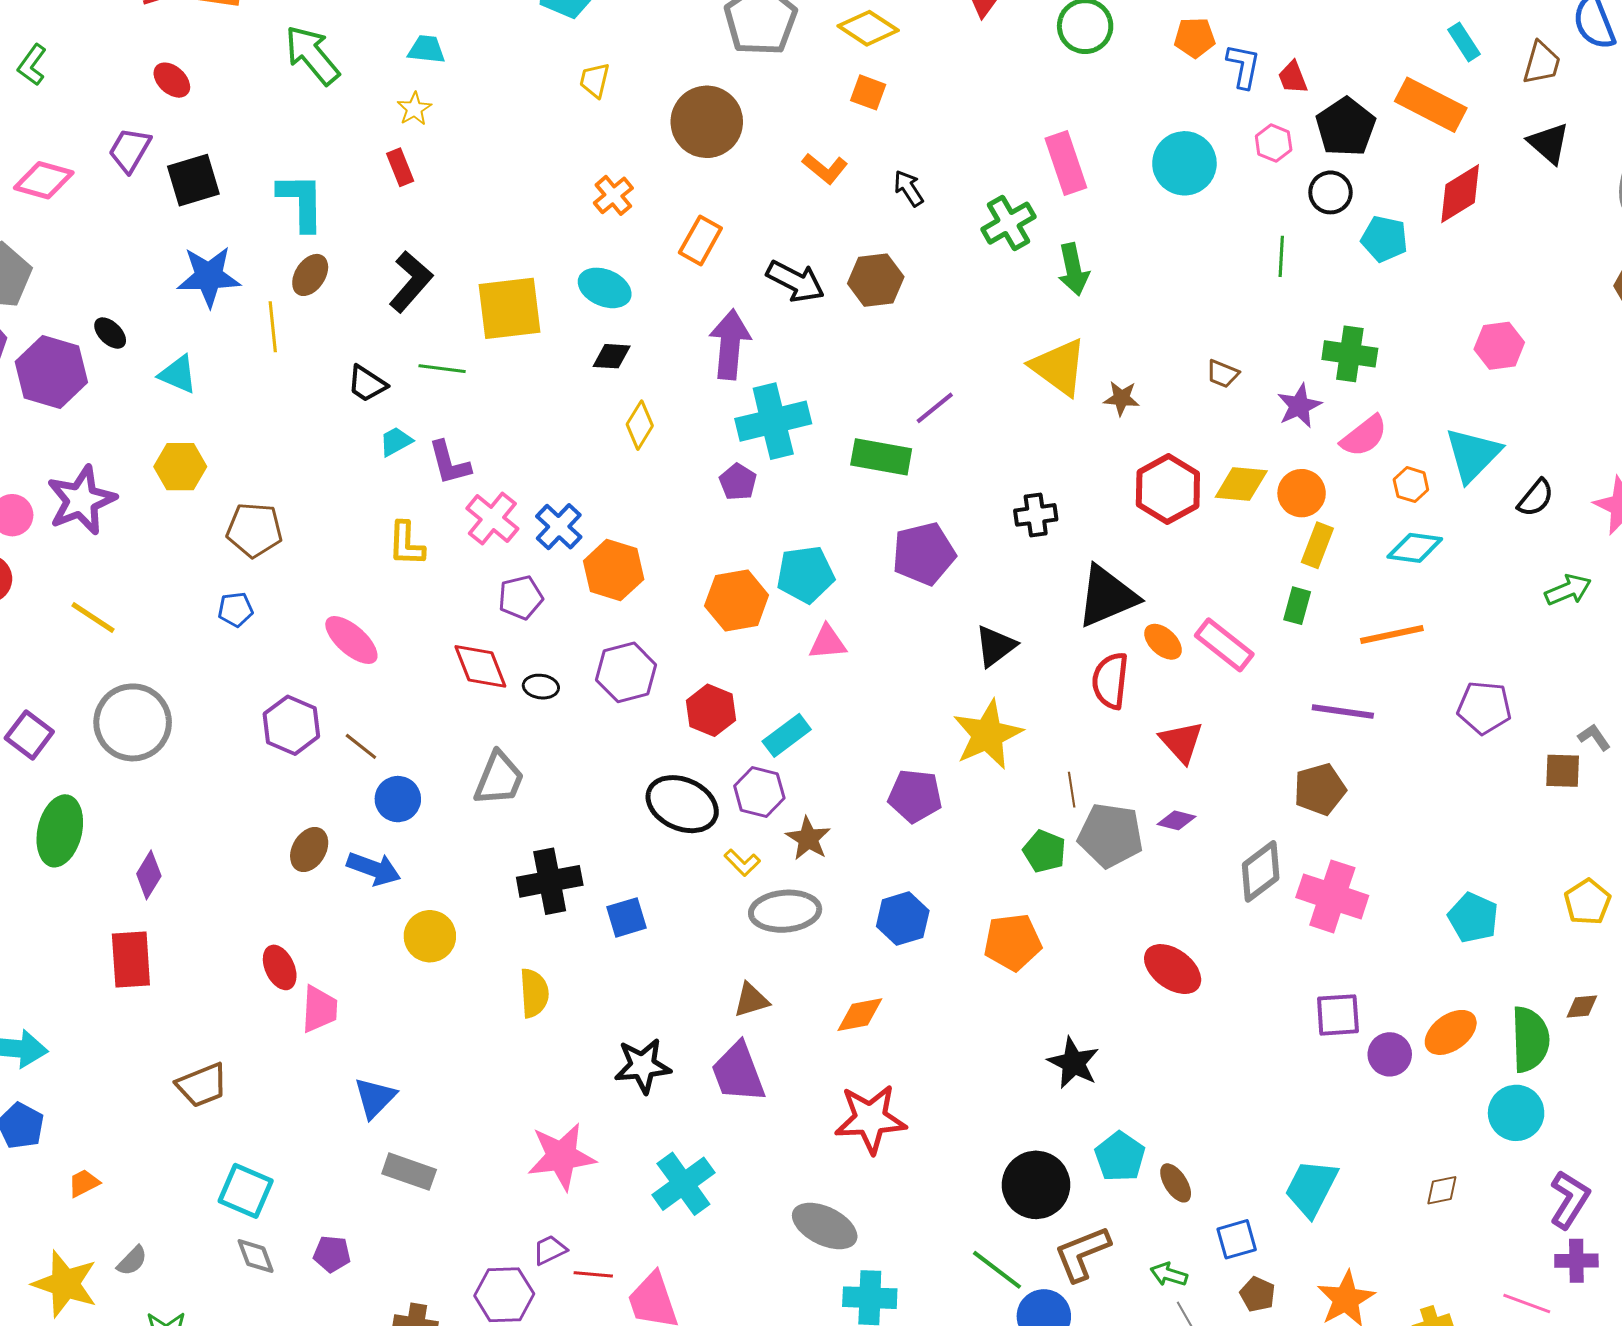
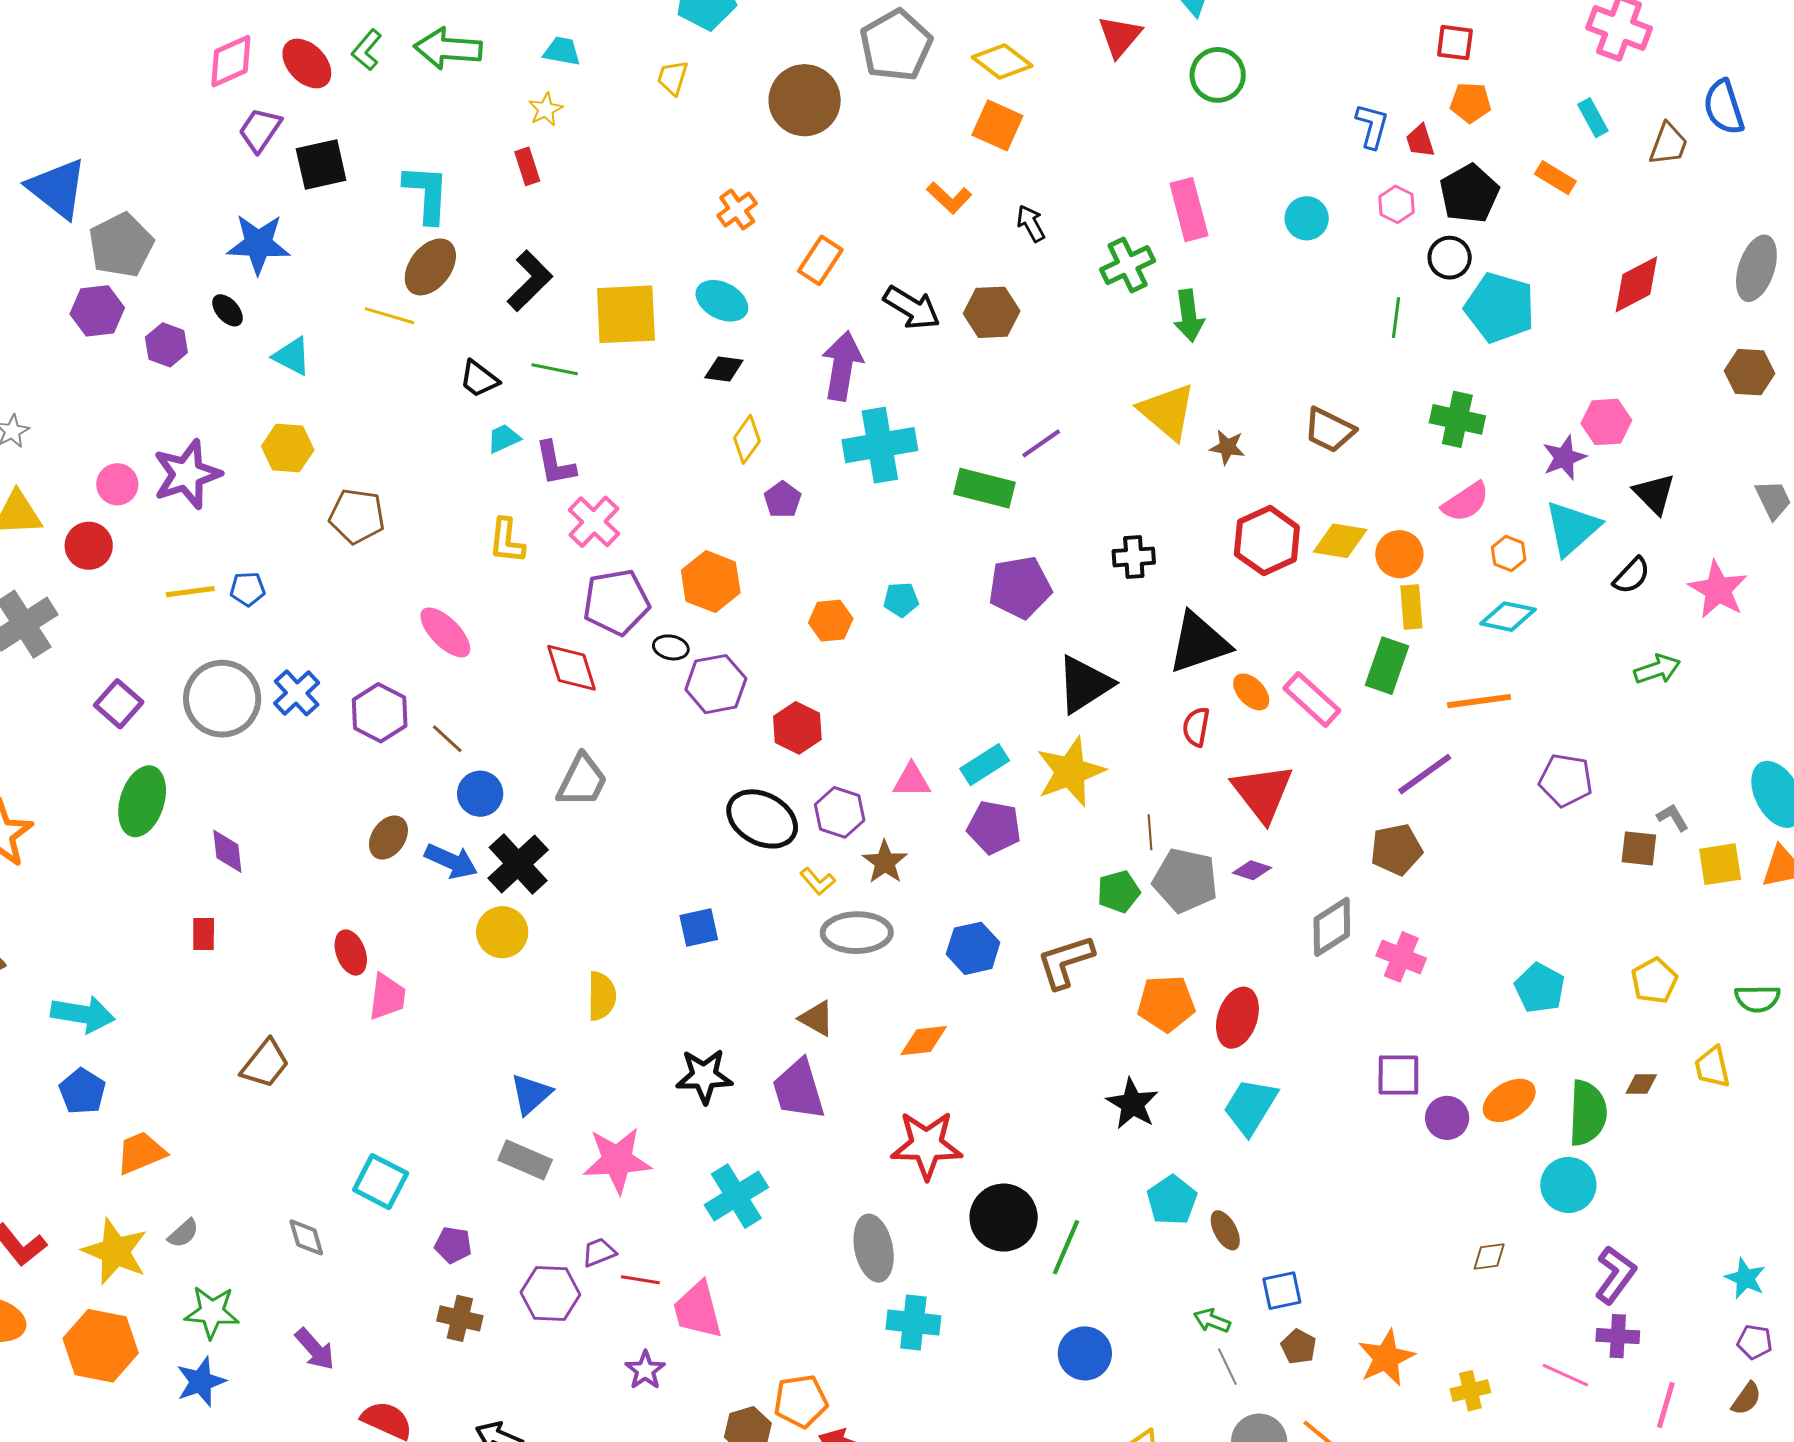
orange pentagon: (1195, 38) -> (1471, 103), moved
green arrow: (312, 55) -> (448, 49), turned -50
green L-shape: (32, 65) -> (367, 50), moved
red ellipse: (172, 80) -> (307, 63), size x1.4
yellow trapezoid: (595, 80) -> (673, 78), moved
orange square: (868, 92) -> (997, 125), size x1.4
orange rectangle: (1431, 105) -> (1555, 178), size x0.6
brown circle: (707, 122) -> (805, 100), moved
black triangle: (1549, 143) -> (1654, 494), moved
cyan circle: (1184, 163) -> (1307, 218), size x0.7
pink diamond: (44, 180) -> (231, 61), moved, turned -44
red diamond: (1460, 194) -> (1636, 284), moved
cyan pentagon: (1384, 239) -> (1500, 308), size x1.5
brown ellipse: (310, 275) -> (430, 267), size x1.4
blue star: (209, 276) -> (258, 244), moved
yellow line: (273, 327) -> (389, 316), turned -72
purple hexagon: (51, 372) -> (166, 345), size x0.6
brown trapezoid: (1223, 374) -> (1329, 430), size x1.6
purple star: (1299, 406) -> (1564, 458), moved
purple pentagon: (738, 482) -> (783, 500), moved
blue cross: (559, 527) -> (297, 693), moved
yellow rectangle: (1317, 545) -> (1411, 607), turned -30
cyan pentagon: (806, 574) -> (901, 600), size x0.6
purple pentagon: (521, 597) -> (616, 602), size x1.5
orange hexagon: (737, 600) -> (831, 621), size x0.7
green rectangle: (1297, 606) -> (1387, 666), size x1.5
blue pentagon: (235, 609) -> (248, 589), moved
yellow line: (93, 618) -> (190, 592), turned -45
pink triangle: (828, 642) -> (912, 780), moved
black triangle: (995, 646) -> (1084, 684), size x1.4
red semicircle: (1110, 681) -> (1196, 727), size x0.7
black ellipse: (541, 687) -> (671, 647), moved
purple line: (1343, 712) -> (1425, 774), turned -48
cyan rectangle: (787, 735) -> (985, 765), moved
red triangle: (1181, 742) -> (1262, 793), size x1.4
green pentagon: (1044, 851) -> (1119, 892), turned 30
purple diamond: (149, 875) -> (227, 851), turned -42
black cross: (550, 881) -> (518, 864), moved, turned -36
pink cross: (1332, 896) -> (1401, 957), size x0.7
orange pentagon: (1013, 942) -> (1166, 1004), moved
red rectangle: (131, 959) -> (204, 934), size x0.6
red ellipse: (1173, 969) -> (1237, 1018), turned 68
brown triangle: (751, 1000) -> (817, 1018), turned 42
brown trapezoid: (202, 1085) -> (265, 1064), turned -34
blue triangle: (375, 1098) -> (531, 1094), moved
gray rectangle: (409, 1172) -> (525, 1160), moved
orange trapezoid: (84, 1183) -> (141, 1153), size x1.6
black circle: (1036, 1185) -> (1004, 1218), moved
cyan trapezoid: (1311, 1188) -> (1250, 1107), moved
cyan square: (246, 1191) -> (381, 1182), moved
gray ellipse: (825, 1226) -> (874, 1248), turned 48
purple pentagon: (332, 1254) -> (453, 1245), moved
brown L-shape: (1082, 1254) -> (1065, 962), moved
green line: (997, 1270) -> (1066, 1247), moved, turned 72

